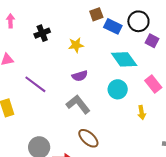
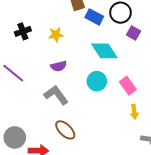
black cross: (42, 33) -> (23, 31), moved
pink rectangle: (153, 84) -> (128, 86), moved
yellow arrow: (142, 113) -> (134, 112), moved

